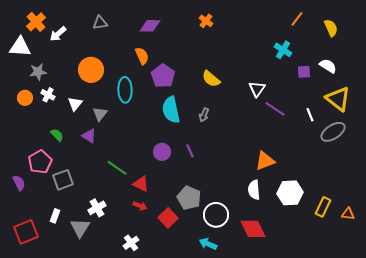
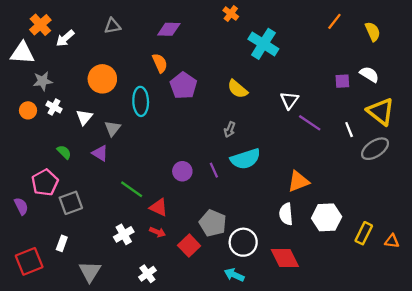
orange cross: (206, 21) -> (231, 14), moved
cyan cross: (283, 50) -> (263, 44), moved, size x1.5
cyan semicircle: (171, 110) -> (245, 159), moved, turned -96
white cross: (97, 208) -> (124, 234), moved
gray triangle: (80, 228) -> (90, 272), moved

